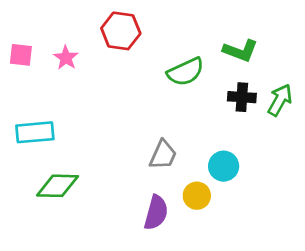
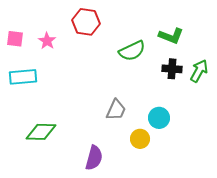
cyan rectangle: (35, 132) -> (23, 77), moved
purple semicircle: (156, 213) -> (94, 158), moved

